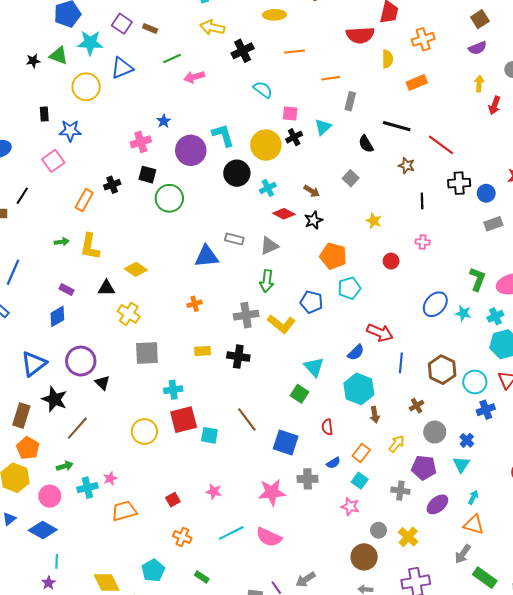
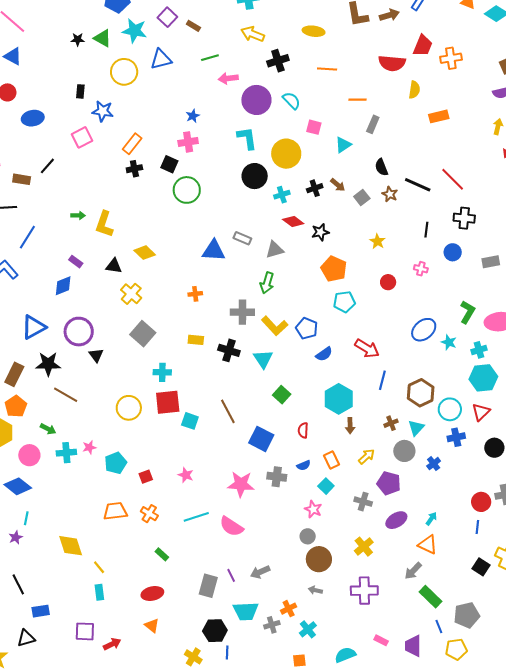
orange cross: (423, 39) -> (451, 58), moved
black line: (397, 126) -> (418, 185), moved
black cross: (294, 137) -> (315, 188), moved
pink cross: (141, 142) -> (188, 142), moved
purple circle: (191, 150) -> (256, 100), moved
brown star: (407, 166) -> (390, 194), moved
brown arrow: (312, 191) -> (338, 185), moved
blue circle: (486, 193) -> (453, 252), moved
orange rectangle: (84, 200) -> (132, 144), moved
blue pentagon: (311, 302) -> (307, 328), moved
gray square: (147, 353) -> (143, 334), turned 35
blue semicircle: (356, 353) -> (324, 354), moved
cyan triangle: (314, 367) -> (263, 359), moved
black star: (54, 399) -> (48, 364), turned -30
brown line: (77, 428) -> (66, 395), turned 70
orange rectangle: (361, 453) -> (332, 460), turned -72
cyan triangle: (461, 464) -> (416, 428), moved
green arrow: (65, 466) -> (48, 429), turned 35
orange trapezoid: (124, 511) -> (115, 511), moved
gray circle: (379, 530) -> (308, 536), moved
cyan pentagon: (153, 570) -> (116, 463), moved

